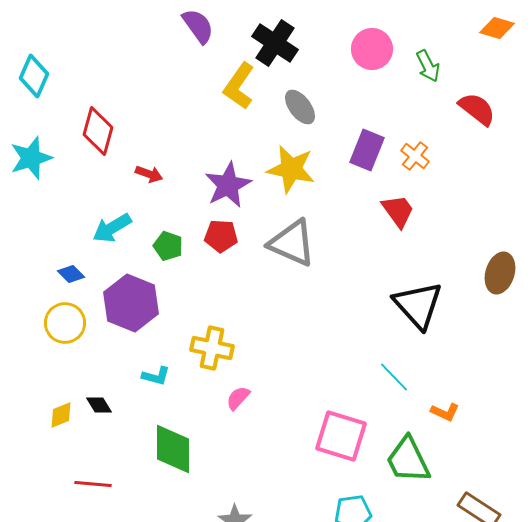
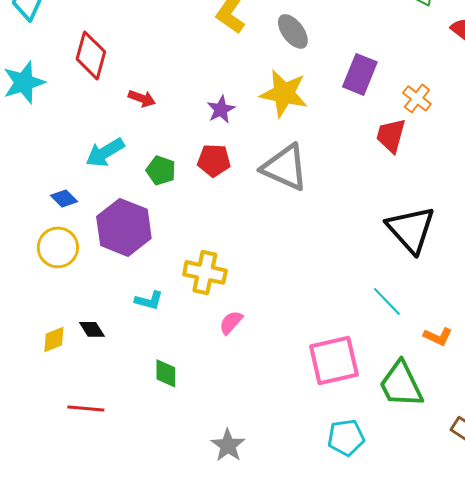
orange cross: (415, 156) -> (417, 98), moved
purple star: (228, 185) -> (221, 109), size x0.6
red trapezoid: (398, 211) -> (391, 135), turned -129
pink square: (341, 436) -> (334, 360), turned -30
green diamond: (173, 449) -> (166, 373), size x0.6

